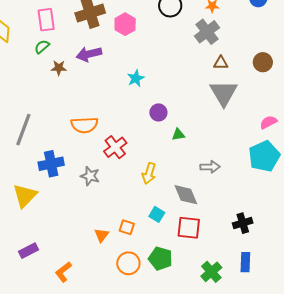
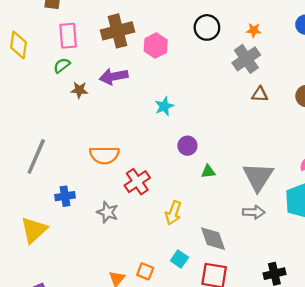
gray triangle: (224, 93) -> (258, 177), moved
blue cross: (51, 164) -> (65, 196), size x0.7
gray arrow: (210, 167) -> (254, 212), moved

